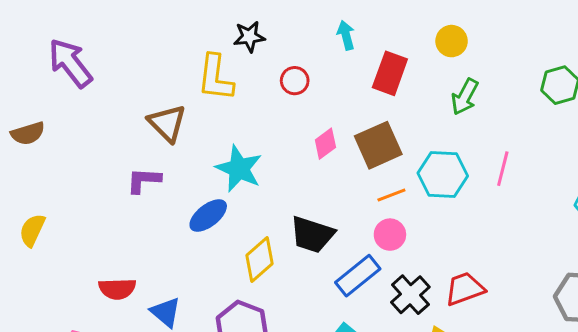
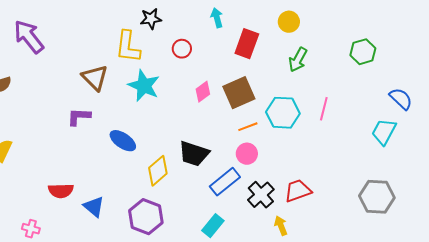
cyan star: (239, 169) -> (144, 86), moved
blue ellipse: (208, 216) -> (123, 141), turned 72

